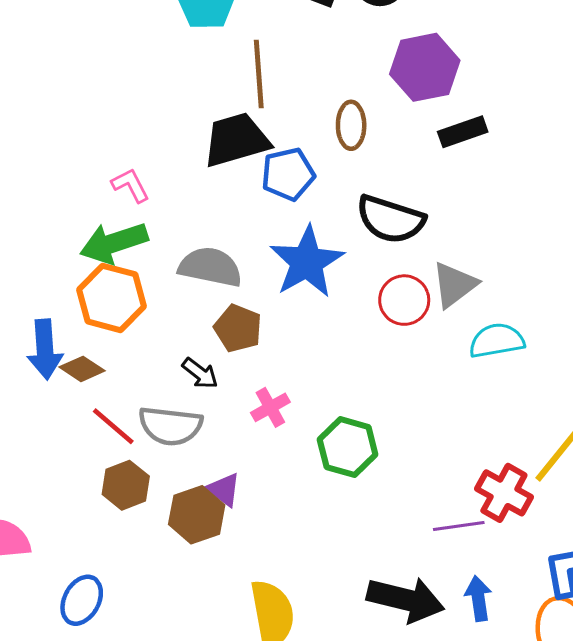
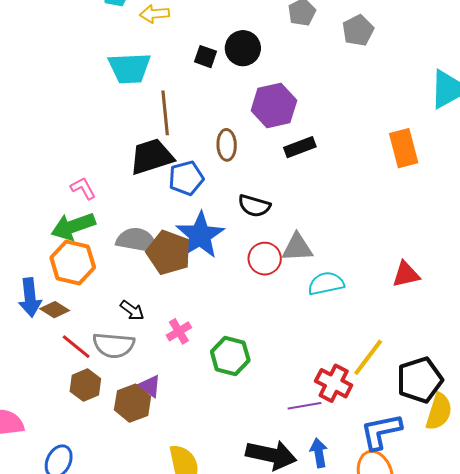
black semicircle: (390, 219) -> (254, 206), size x0.7
gray triangle: (454, 285) -> (297, 248), turned 36
brown pentagon: (238, 328) -> (169, 252), moved, size x1.4

